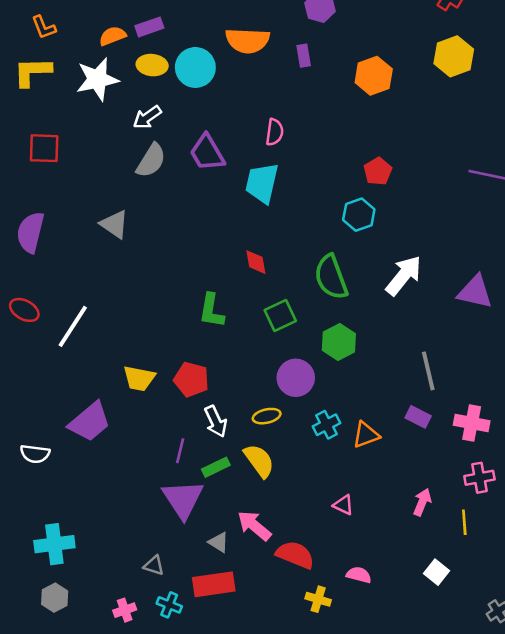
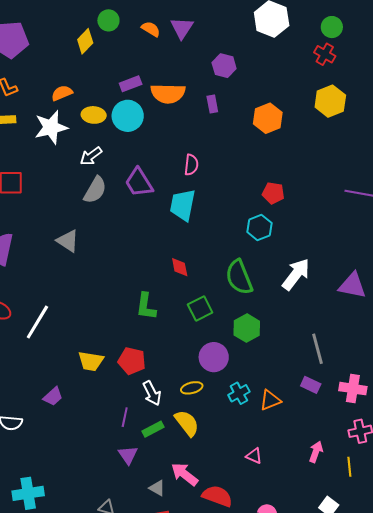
purple rectangle: (149, 27) -> (131, 84), moved
red pentagon: (378, 171) -> (273, 193), turned -30
purple trapezoid: (90, 422) -> (53, 396), size x0.6
purple triangle: (183, 499) -> (128, 455), size x0.6

